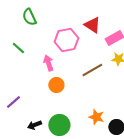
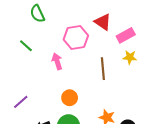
brown line: (92, 70) -> (103, 69), turned -65
orange circle: (56, 85) -> (70, 98), moved

